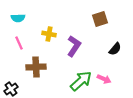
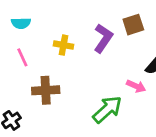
purple L-shape: (74, 46) -> (103, 38), moved
pink arrow: (104, 79) -> (136, 86), moved

